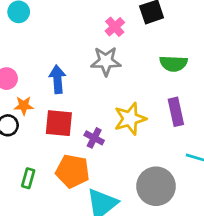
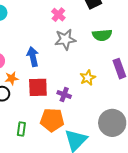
pink cross: (115, 27) -> (58, 15), moved
green semicircle: (173, 64) -> (102, 35), moved
yellow star: (130, 119) -> (88, 78), size x0.7

